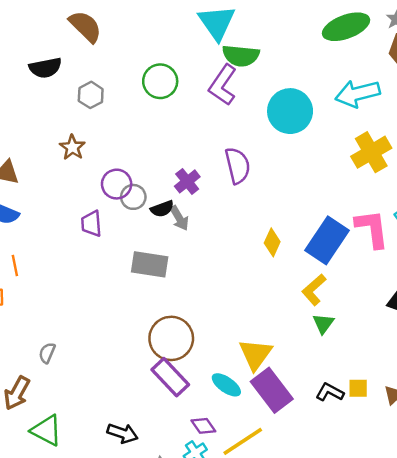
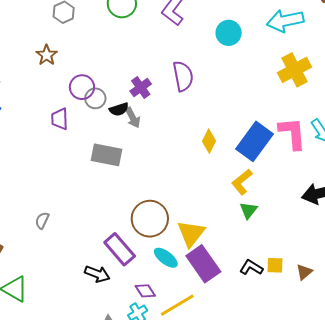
cyan circle: (290, 111) -> (229, 33), size x0.7
brown circle: (171, 338) -> (150, 219), moved
gray semicircle: (47, 353) -> (42, 220), moved
black arrow: (122, 433) -> (97, 274), moved

